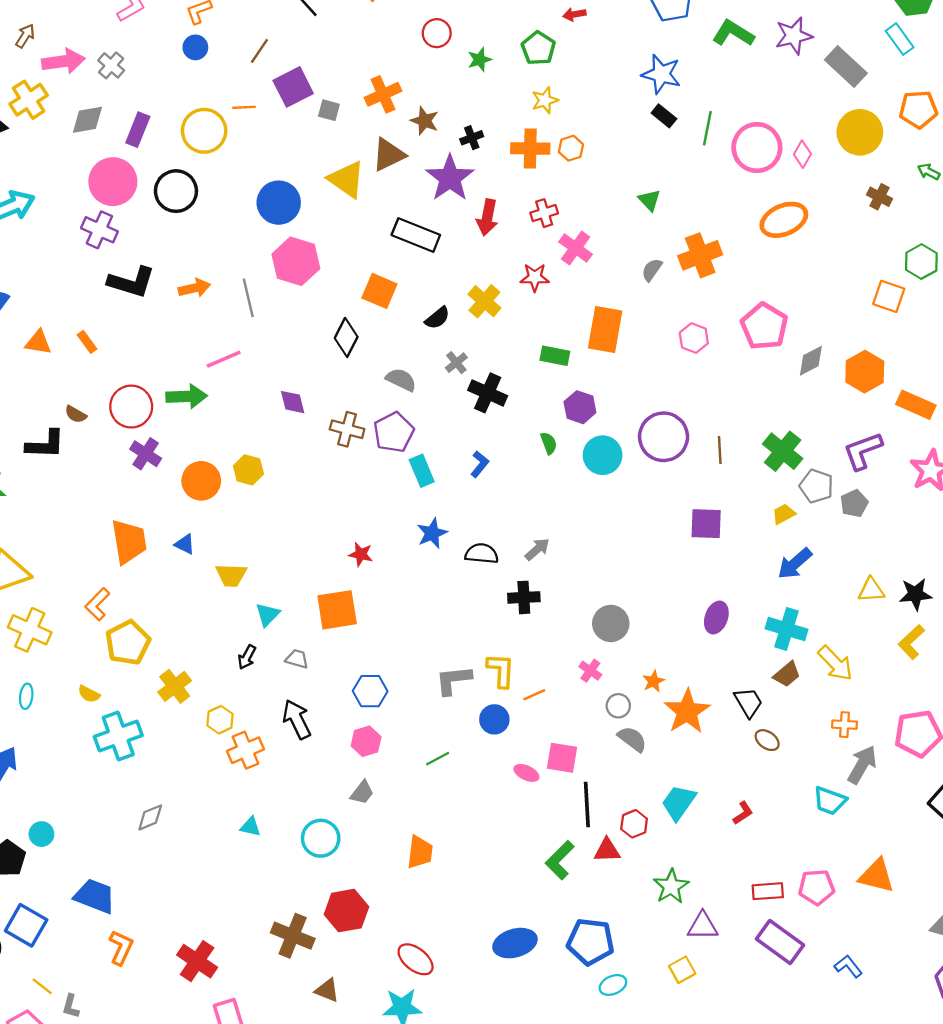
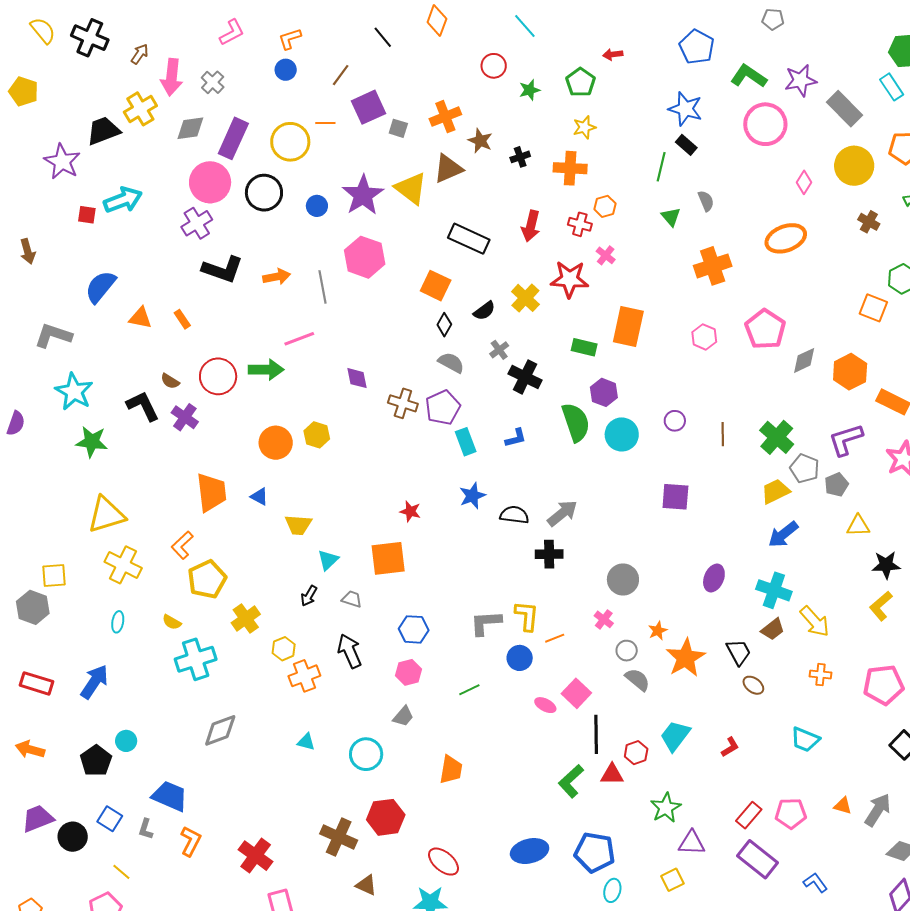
pink arrow: (63, 61) -> (172, 77), turned 102
green line: (707, 128) -> (661, 167), moved
purple rectangle: (138, 130) -> (233, 138), size x1.4
orange hexagon: (571, 148) -> (605, 206), moved
pink circle: (757, 148) -> (765, 124), moved
purple star: (450, 178) -> (363, 195), moved
blue circle: (279, 203) -> (317, 206), moved, size x0.6
red cross: (544, 213) -> (580, 224), turned 30
purple cross: (99, 230) -> (197, 223), turned 32
pink cross: (576, 248) -> (606, 255), size x0.7
gray semicircle: (652, 270) -> (706, 201), moved, turned 120
red star: (535, 277) -> (570, 279), size x1.5
black diamond: (346, 337) -> (444, 325), moved, size x0.7
purple circle: (664, 437) -> (675, 421), size x0.5
green semicircle: (549, 443) -> (576, 422), size x2.0
black L-shape: (45, 444) -> (143, 406), turned -120
purple cross: (146, 454) -> (185, 417), moved
blue L-shape: (480, 464) -> (516, 438), turned 35
yellow trapezoid: (784, 514) -> (775, 491), size x1.4
purple square: (706, 524) -> (675, 497), moved
gray arrow: (537, 549) -> (562, 513), size x1.4
yellow triangle: (871, 590) -> (858, 526), moved
pink square: (562, 758) -> (576, 693), turned 32
gray arrow: (862, 765) -> (878, 810), moved
gray diamond: (150, 817) -> (220, 730), size x1.4
orange triangle: (877, 876) -> (843, 806), size x0.6
red rectangle: (768, 891) -> (749, 815), turned -48
blue square: (26, 925) -> (110, 819), size x0.7
cyan ellipse: (613, 985) -> (612, 890), turned -55
gray L-shape: (71, 1006) -> (146, 829), moved

